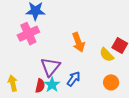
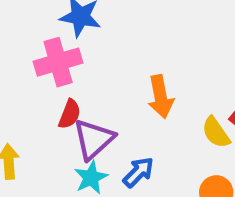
red semicircle: (40, 86) -> (70, 114), moved

